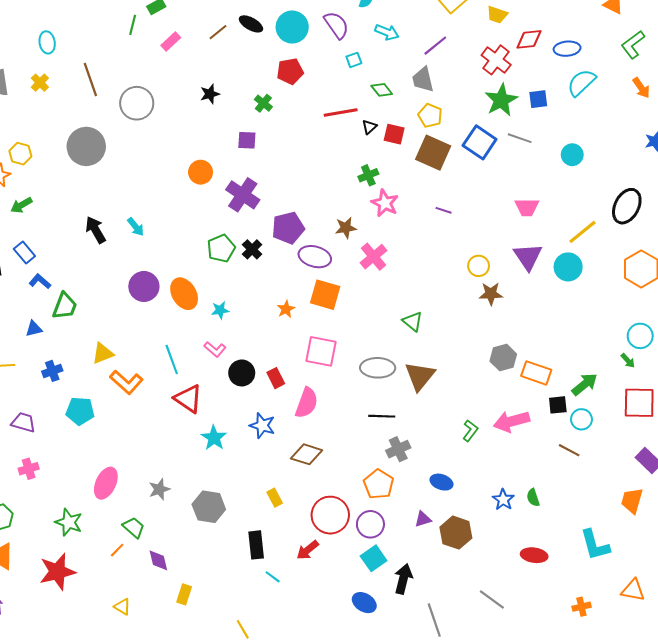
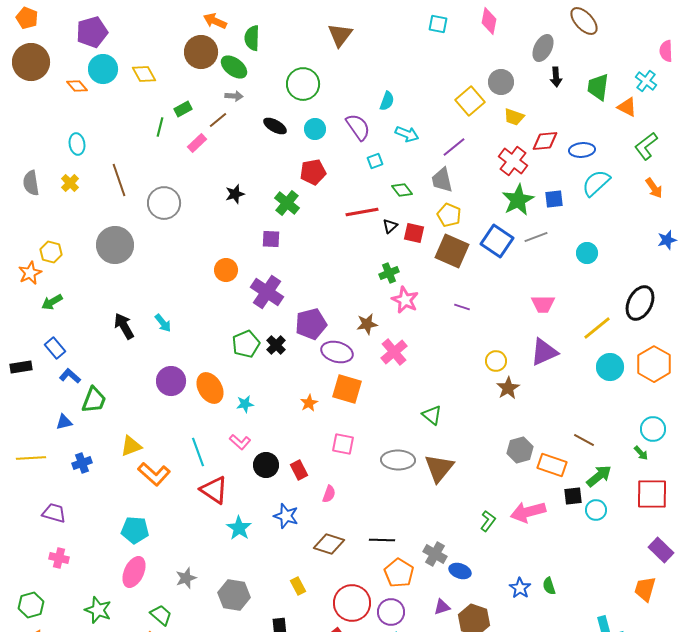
cyan circle: (292, 27) -> (315, 129), size x0.7
brown line: (218, 32) -> (218, 120), moved
green cross: (263, 103) -> (287, 203), size x1.4
gray line: (520, 138) -> (536, 237), turned -40
purple triangle: (528, 257) -> (544, 352), turned 40
cyan circle: (568, 267) -> (610, 367), moved
brown star: (491, 294) -> (508, 388), turned -30
pink square: (321, 351) -> (343, 444), size x0.7
pink semicircle: (307, 403) -> (329, 494), size x0.6
cyan pentagon: (80, 411) -> (135, 530), moved
black line: (382, 416) -> (382, 540), moved
gray cross: (398, 449) -> (435, 554), moved, turned -35
brown line: (569, 450) -> (584, 440), moved
pink cross: (29, 469) -> (59, 558), turned 30

